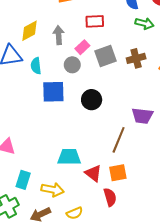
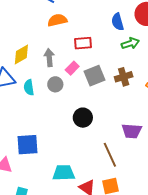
green arrow: (144, 23) -> (130, 43), turned -30
gray circle: (72, 65) -> (55, 84), moved
blue square: (53, 92) -> (28, 145), moved
brown line: (119, 140) -> (110, 155), turned -45

